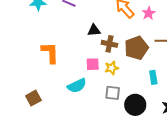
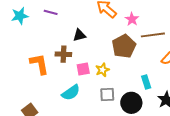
pink star: (149, 13) -> (132, 19), moved
brown cross: (109, 44) -> (63, 54), moved
cyan rectangle: (153, 77) -> (146, 82), moved

